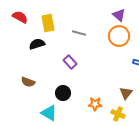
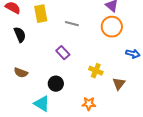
black semicircle: (37, 44) -> (20, 35), moved, turned 84
orange star: (95, 104) -> (89, 104), moved
yellow cross: (118, 114) -> (96, 71), moved

